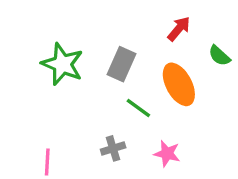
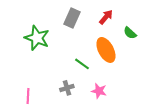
gray rectangle: (121, 64) -> (72, 18), moved

